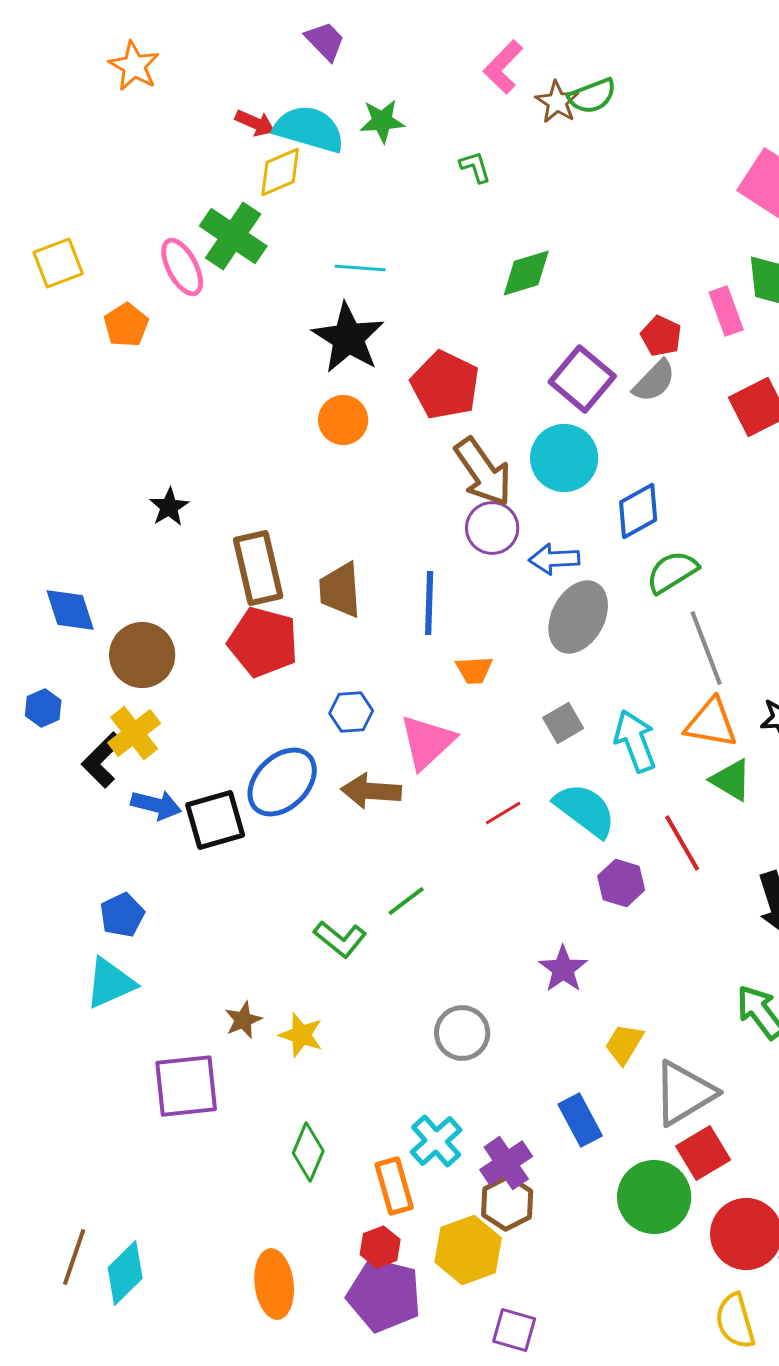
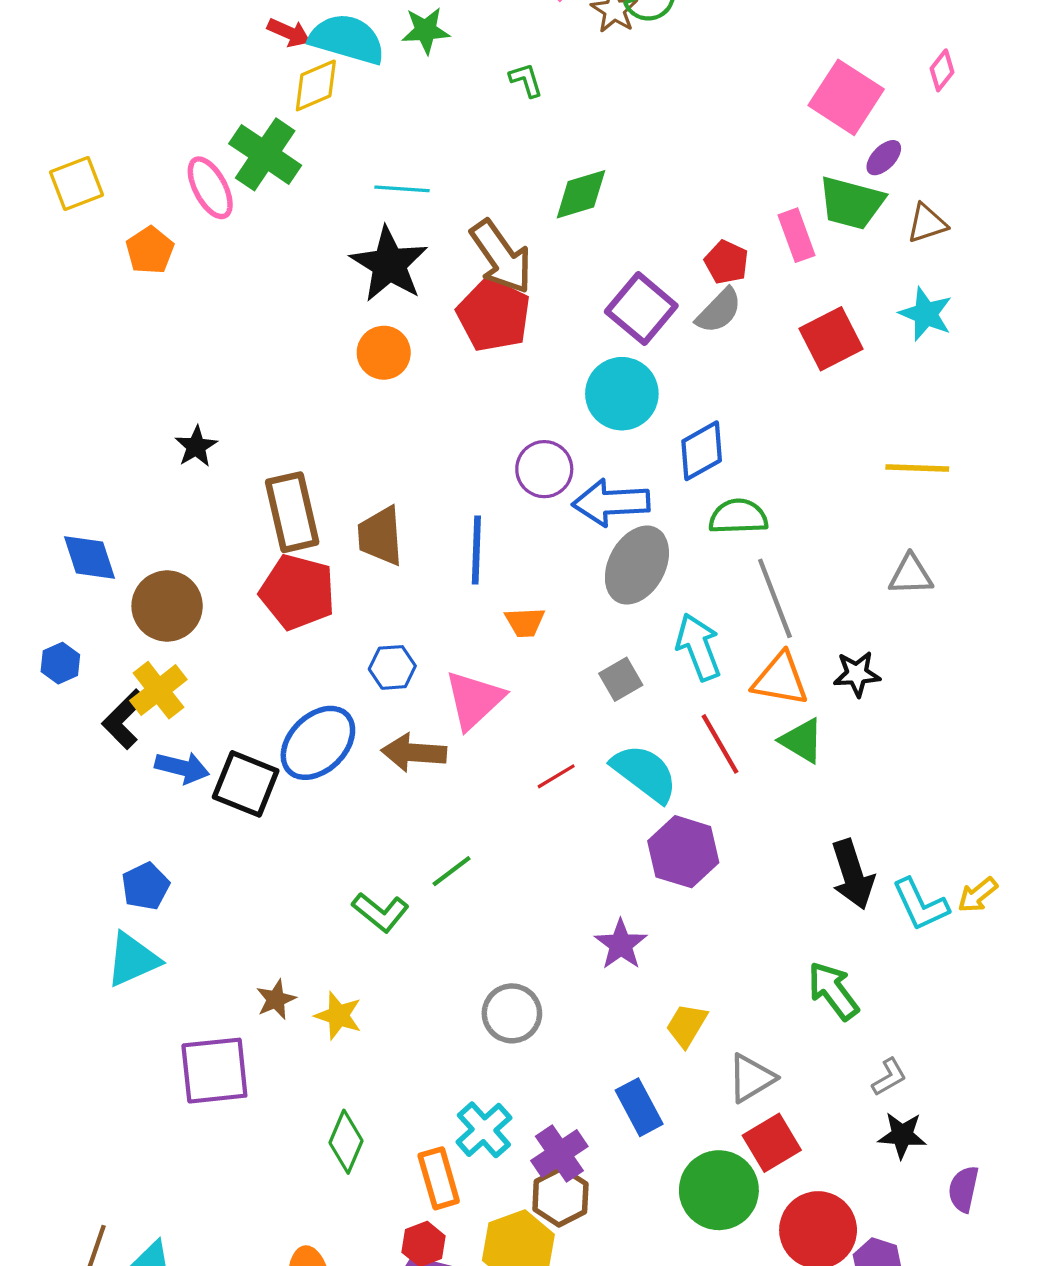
brown arrow: (483, 472) -> (501, 257), moved
blue arrow: (554, 559) -> (611, 503), size x1.4
green semicircle: (672, 572) -> (738, 517), turned 30
cyan arrow: (635, 741) -> (698, 647), moved
black square: (215, 820) -> (246, 784), turned 38
red line: (682, 843) -> (720, 744), moved
purple hexagon: (621, 883) -> (683, 852), size x1.4
gray triangle: (684, 1093) -> (751, 1078), size x0.7

